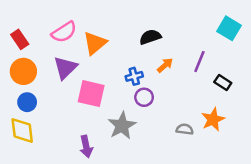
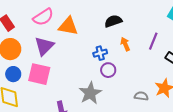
orange triangle: (95, 43) -> (68, 26), turned 50
orange arrow: (165, 65) -> (125, 44), turned -72
pink square: (91, 94) -> (39, 74), moved

